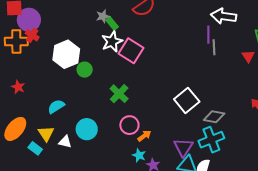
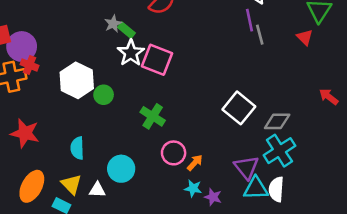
red star: (18, 87) -> (25, 133), size x1.6
cyan semicircle: (56, 107) -> (77, 148), turned -48

